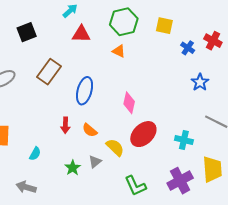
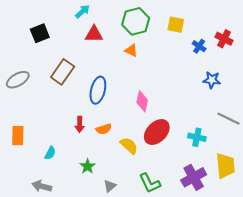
blue star: (200, 82) -> (212, 80), turned -30
orange semicircle: (90, 130) -> (104, 129), turned -56
gray triangle: (95, 162) -> (110, 186), moved

